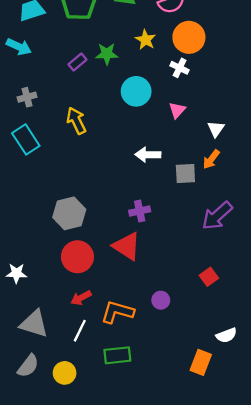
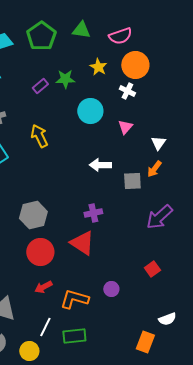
white line: (80, 331) -> (45, 327), moved

